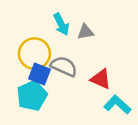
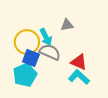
cyan arrow: (61, 24) -> (46, 37), moved
cyan L-shape: (117, 105) -> (79, 77), moved

